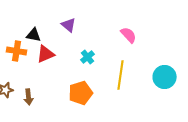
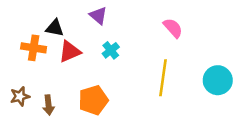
cyan cross: (88, 57) -> (111, 50), moved
orange pentagon: (81, 93) -> (93, 100), moved

